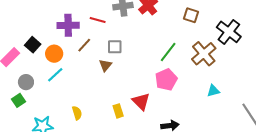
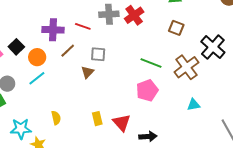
green line: (168, 52) -> (151, 63), turned 70
red triangle: (141, 101) -> (122, 123), moved

